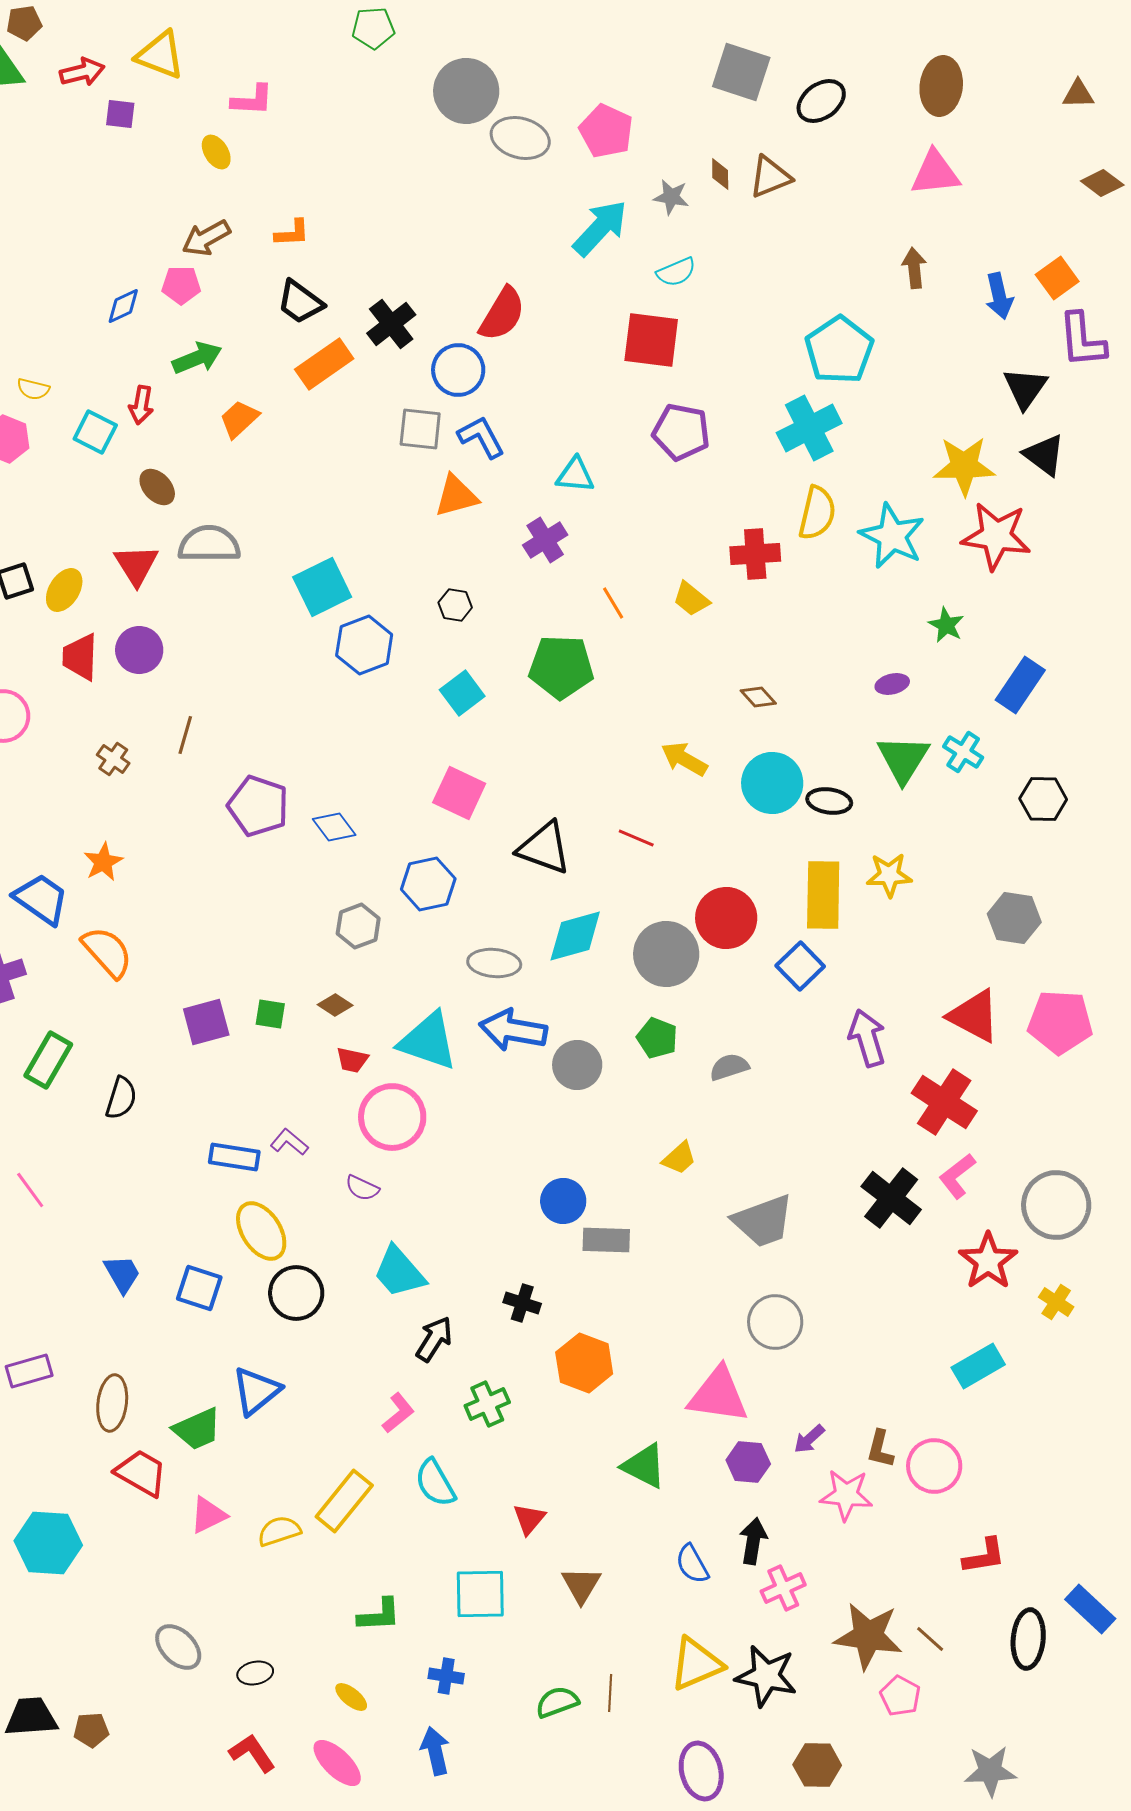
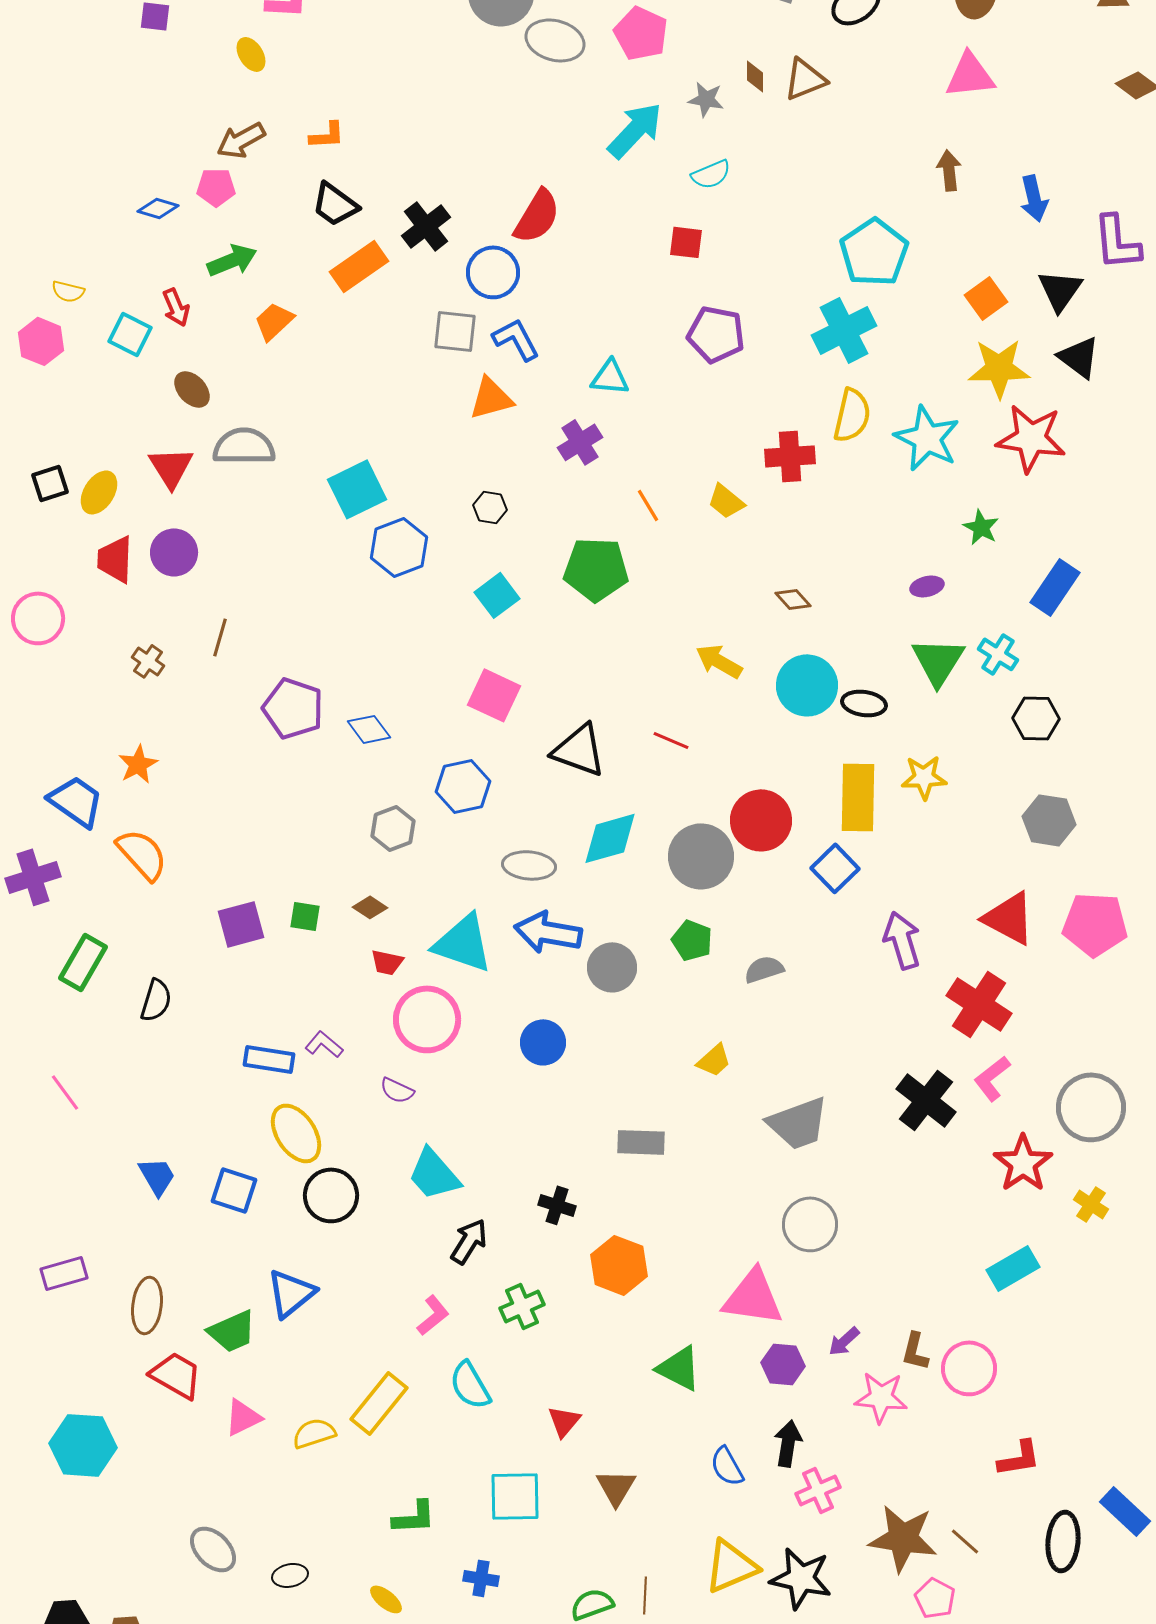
orange square: (1057, 278) -> (986, 298), moved
blue diamond: (123, 306) -> (158, 208), turned 42
red square: (651, 340) -> (686, 242), size x0.6
red arrow: (141, 405) -> (176, 307), turned -33
black hexagon: (1043, 799) -> (1036, 718), moved
blue circle: (563, 1201) -> (543, 1042), moved

